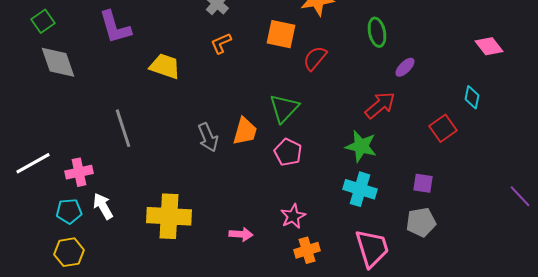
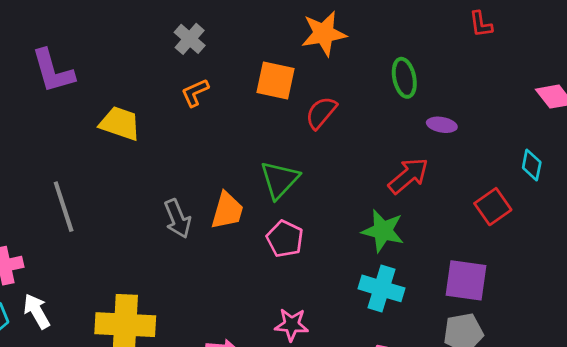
purple ellipse: (405, 67) -> (442, 125), turned 55
purple square: (423, 183) -> (466, 280), size x1.6
pink star: (293, 216) -> (292, 325), turned 30

